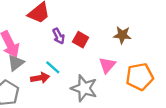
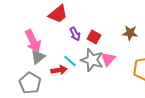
pink triangle: (107, 65) -> (108, 59), moved
gray star: (84, 88) -> (92, 60), moved

